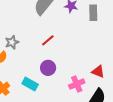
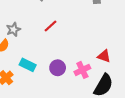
purple circle: (48, 68) -> (58, 68), moved
cyan rectangle: (30, 84) -> (28, 65), moved

